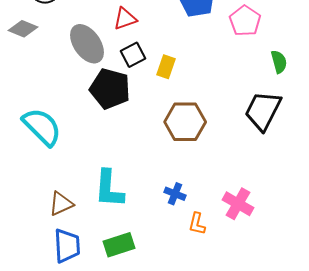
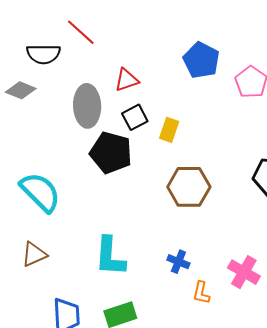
gray ellipse: (87, 44) -> (87, 106), turned 33
brown triangle: (61, 204) -> (34, 254), moved

